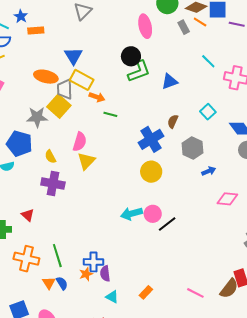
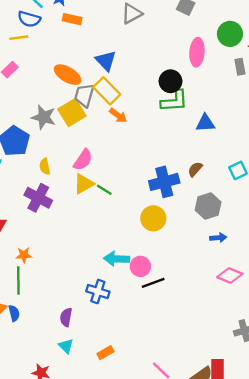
blue triangle: (73, 56) -> (106, 61), turned -30
green line: (110, 114) -> (104, 190), moved
blue cross: (93, 262) -> (98, 291), moved
orange star: (86, 274) -> (24, 255), moved

